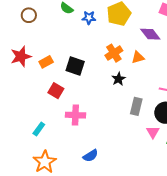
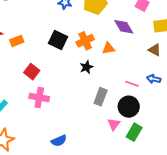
black square: (75, 66) -> (58, 40), moved
red square: (56, 91) -> (32, 72), moved
blue semicircle: (91, 156) -> (59, 141), moved

